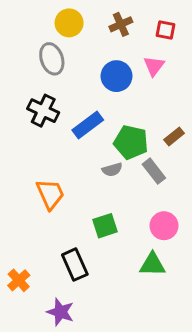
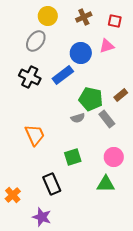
gray ellipse: (52, 59) -> (36, 41), turned 55
pink triangle: (154, 66) -> (107, 46), turned 35
blue rectangle: (88, 125) -> (63, 75), moved

